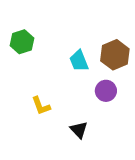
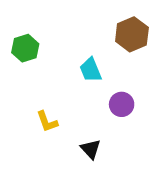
brown hexagon: (115, 55) -> (132, 34), moved

